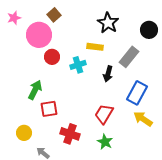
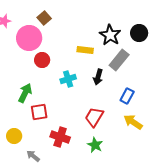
black star: (108, 23) -> (110, 35), moved
cyan cross: (78, 65) -> (68, 79), moved
blue rectangle: (137, 93) -> (127, 96), size x0.7

